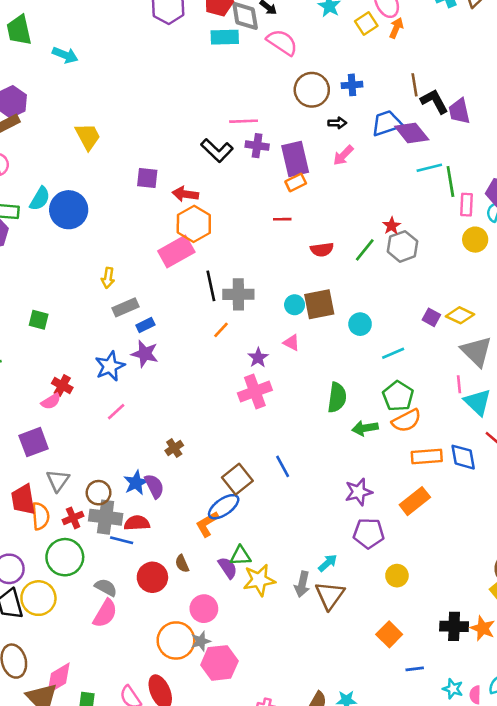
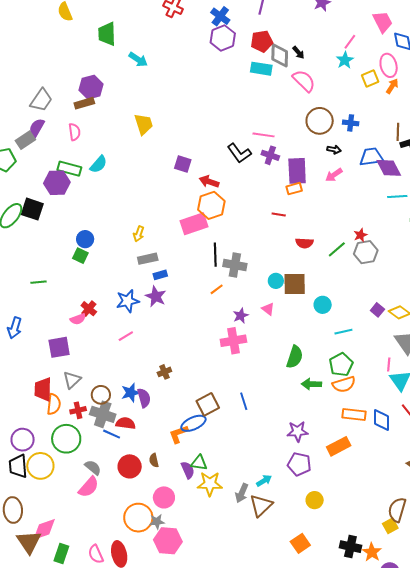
blue circle: (69, 210) -> (85, 239), moved, size x0.6

